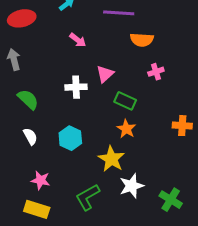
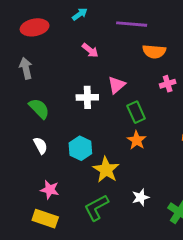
green rectangle: (125, 101) -> (136, 112), turned 40
yellow star: (111, 159) -> (106, 170), moved
white star: (132, 186) -> (141, 197), size x0.7

